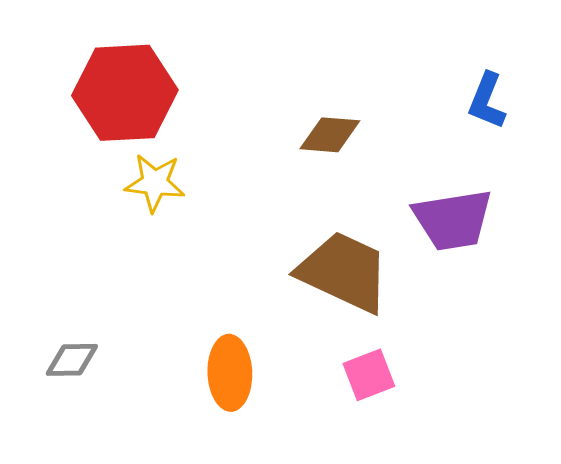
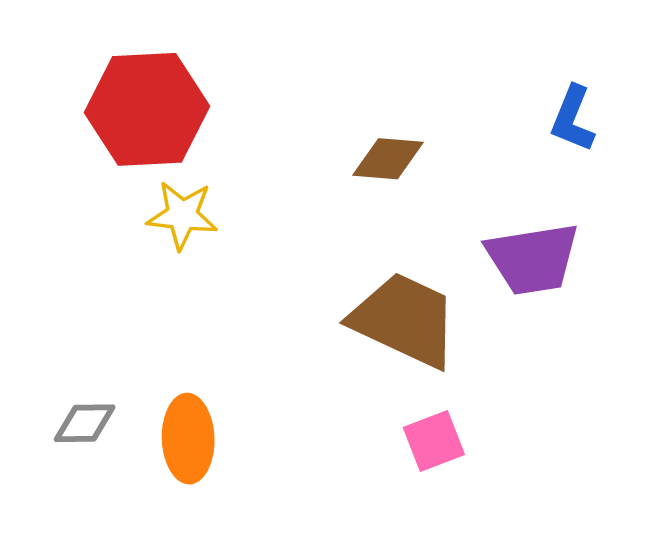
orange ellipse: (230, 373) -> (188, 439), moved

